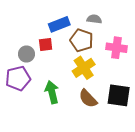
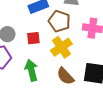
red square: (46, 44) -> (33, 38), moved

